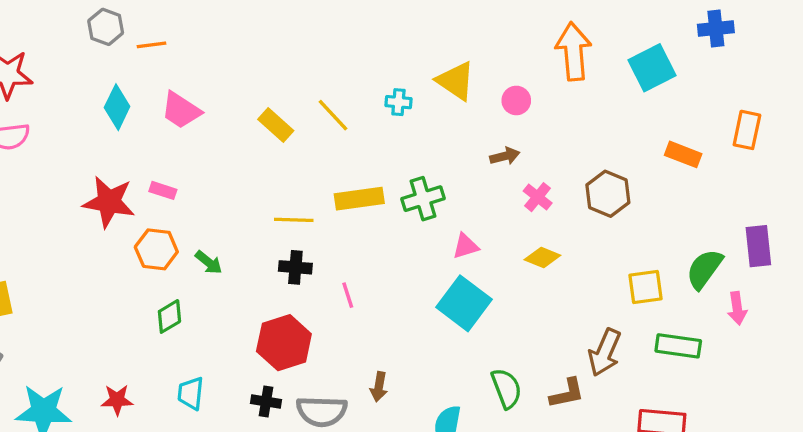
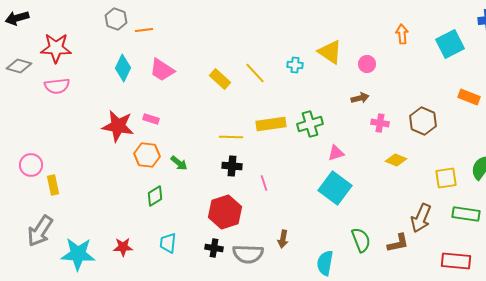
orange arrow: (574, 51) -> (402, 34), size x0.6
pink cross: (538, 197) -> (380, 123), turned -30
yellow diamond: (542, 258) -> (396, 160), moved

